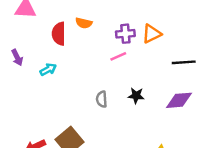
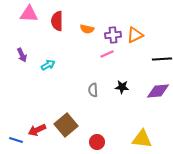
orange semicircle: (84, 23) -> (87, 29), moved
red semicircle: (59, 34) -> (57, 21), moved

